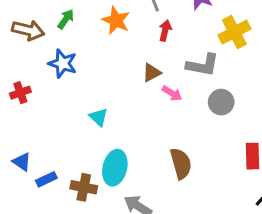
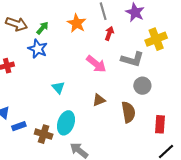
green arrow: (66, 19) -> (42, 28), moved
brown triangle: (152, 73) -> (99, 100), moved
pink arrow: (172, 93) -> (96, 64), moved, size x1.5
brown semicircle: (181, 164) -> (128, 112), moved

